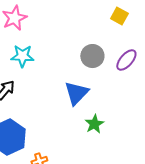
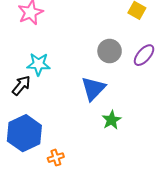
cyan star: (22, 56) -> (39, 64), moved

